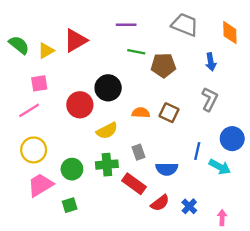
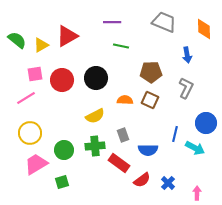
brown pentagon: (163, 65) -> (151, 72), moved
red circle: (80, 105) -> (62, 80), moved

